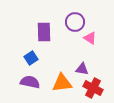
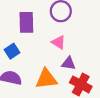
pink triangle: (90, 38) -> (59, 42), moved

